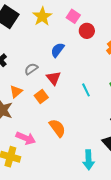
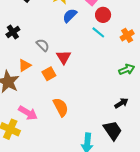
blue semicircle: (57, 50) -> (70, 16), moved
gray semicircle: (31, 69) -> (43, 45), turned 72
cyan line: (86, 90) -> (98, 32), moved, turned -32

